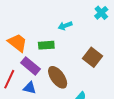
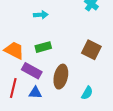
cyan arrow: (65, 26) -> (41, 15), moved, turned -152
brown ellipse: (58, 77) -> (61, 77), turned 60

